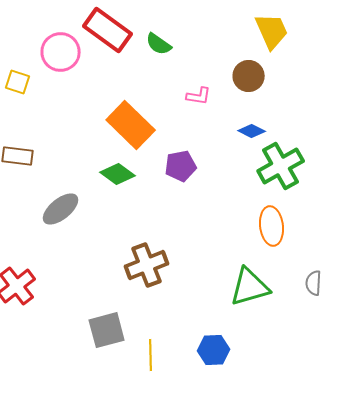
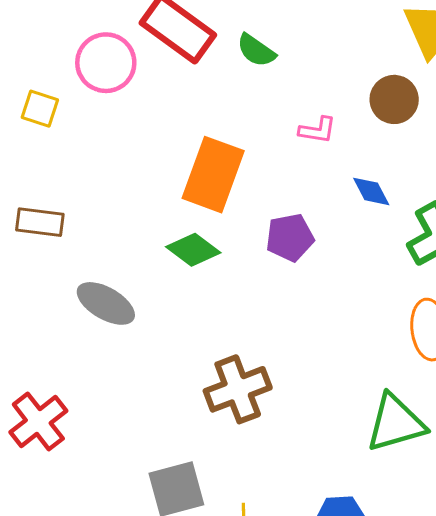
orange rectangle: (131, 125) -> (213, 175), turned 66
blue diamond: (252, 131) -> (371, 191), moved, turned 36
gray ellipse: (61, 209) -> (106, 303), turned 69

